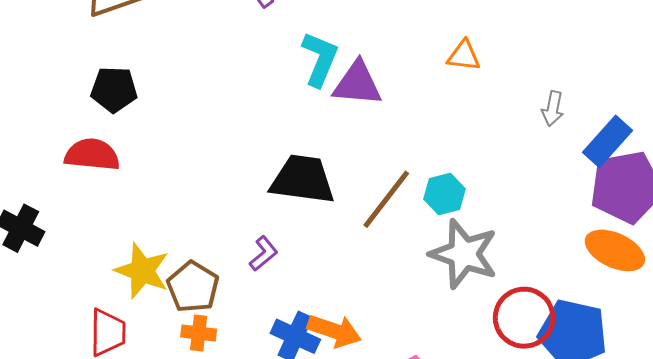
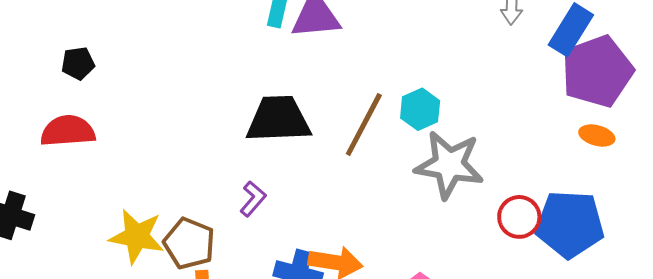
black pentagon: (114, 89) -> (78, 63), size x0.7
orange ellipse: (615, 250) -> (597, 136), size x0.6
red circle: (524, 318) -> (519, 217), size x0.7

